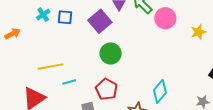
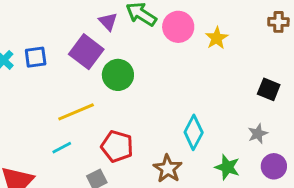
yellow star: (198, 32) -> (217, 38), moved
green circle: (111, 54) -> (118, 75), moved
yellow line: (51, 67) -> (76, 112), moved

